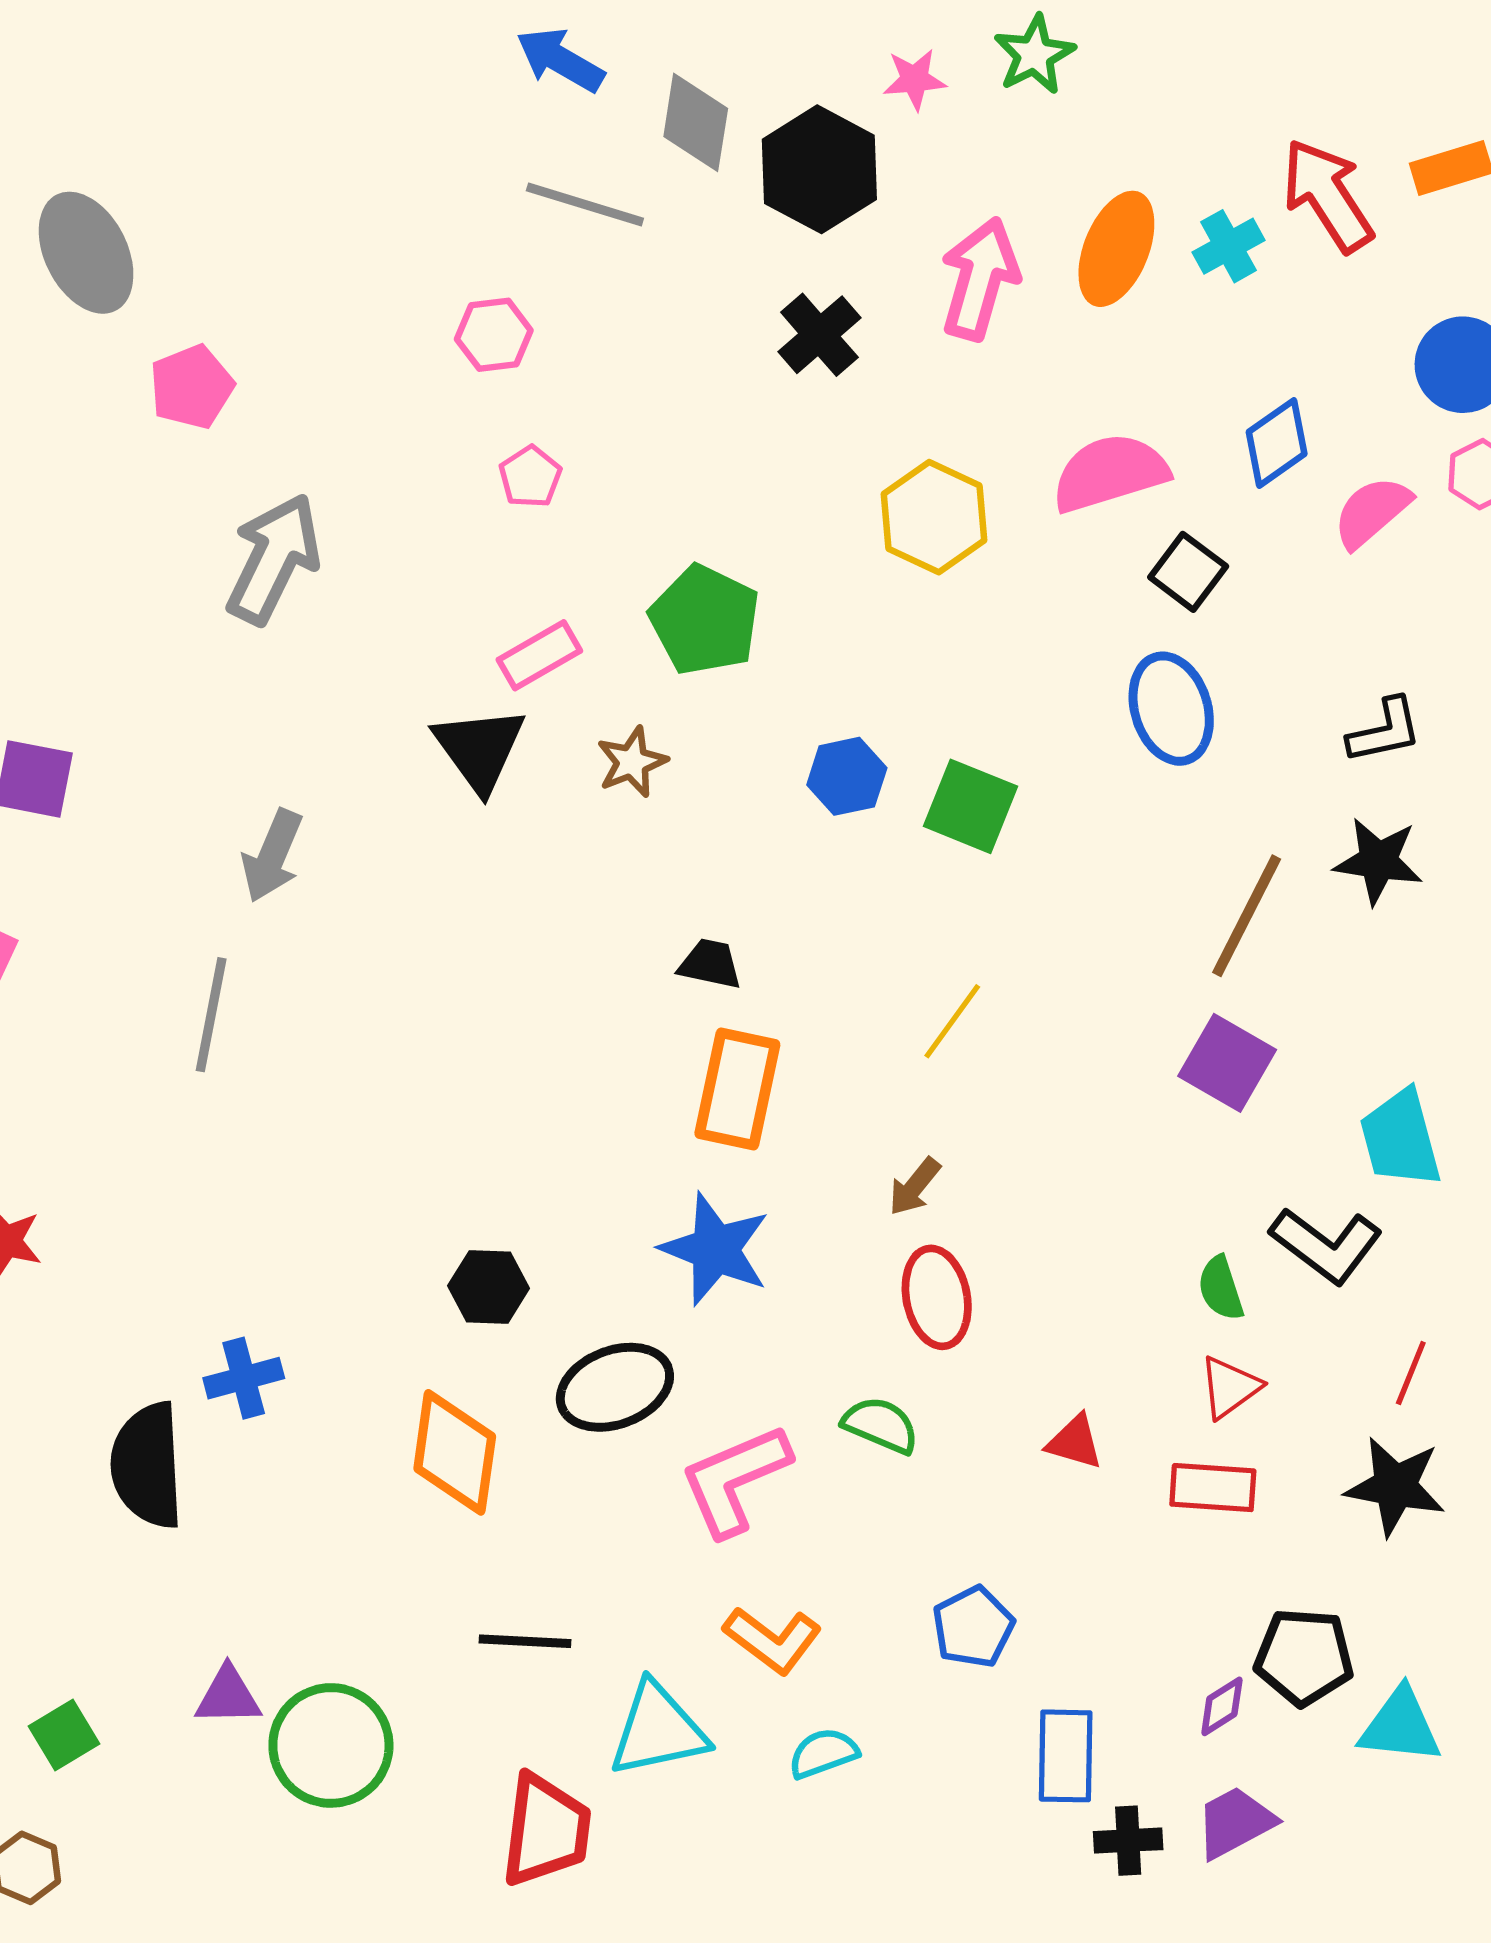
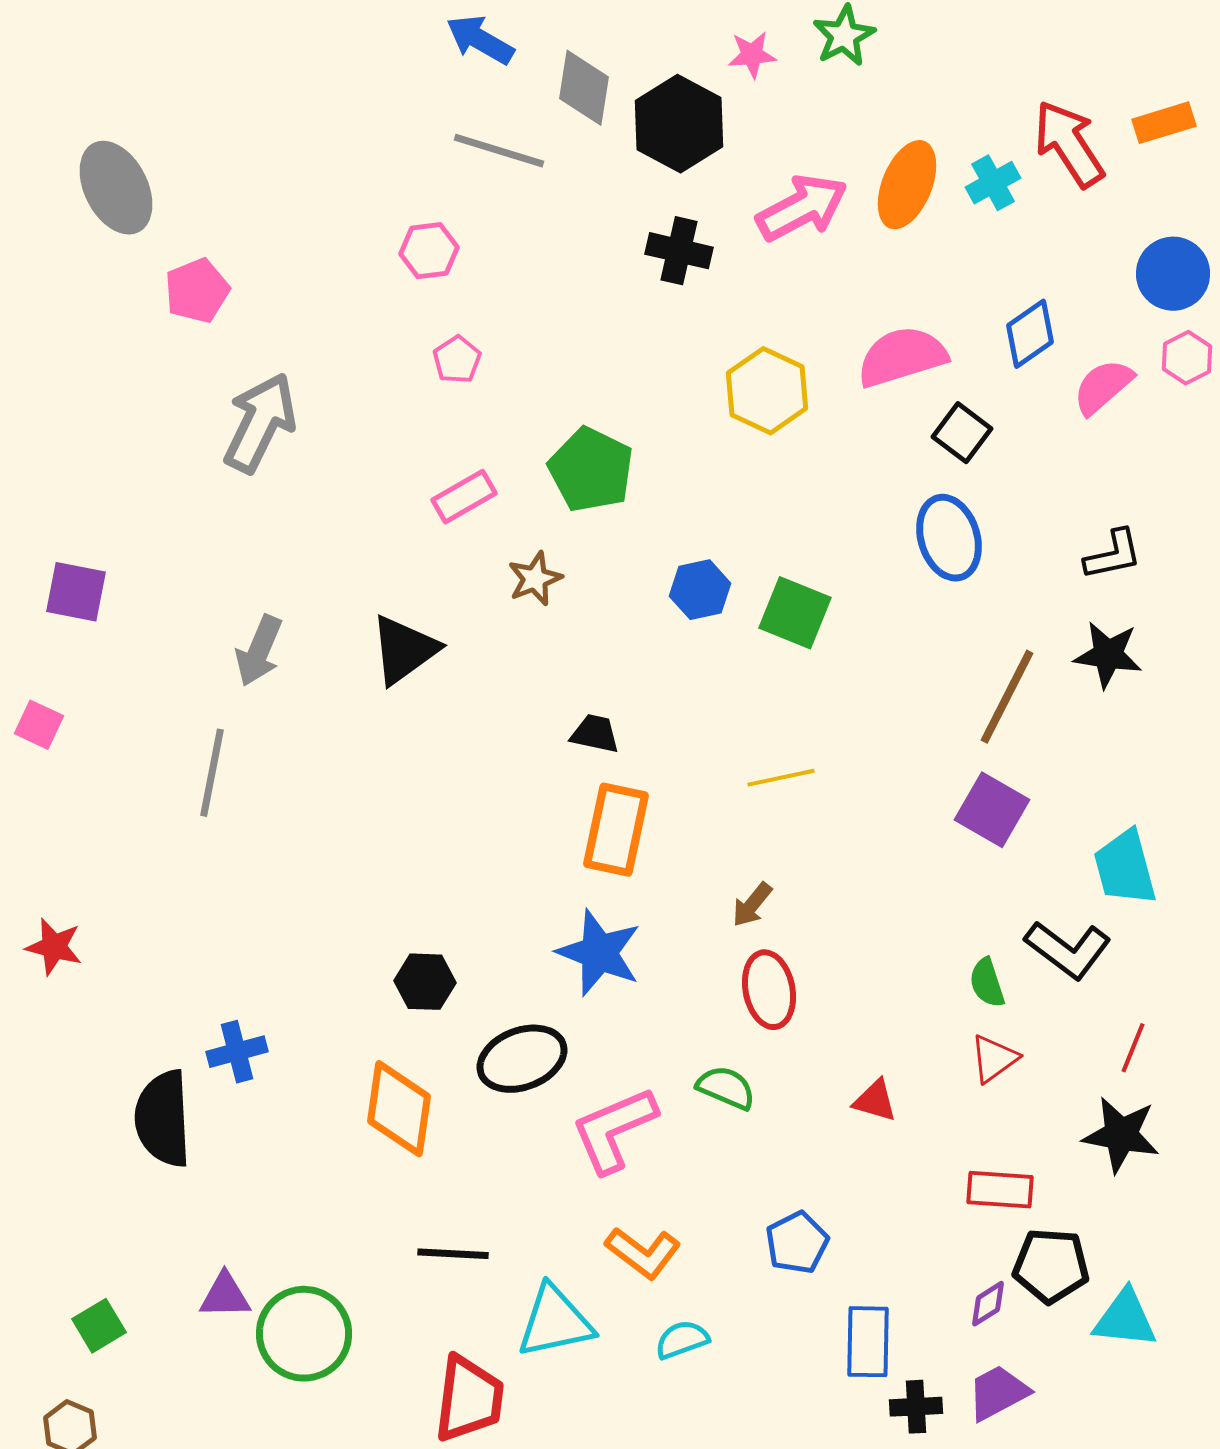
pink arrow: (980, 279) -> (802, 208), turned 46
black cross: (819, 335) -> (679, 251), turned -36
black triangle: (479, 749) -> (404, 650), moved, turned 30
yellow line: (952, 1021) -> (781, 778), turned 42
red rectangle: (1213, 1488) -> (1000, 1190), moved

